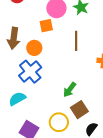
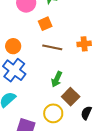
orange square: (46, 26) -> (45, 24), moved
brown line: (76, 41) -> (52, 47), moved, turned -66

